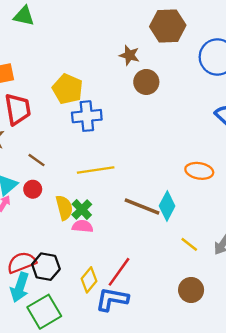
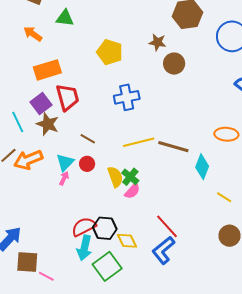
yellow pentagon: (68, 89) -> (110, 52), moved
brown line: (142, 207) -> (173, 147), moved
pink semicircle: (83, 226) -> (132, 191), turned 132
red line: (119, 272) -> (167, 226), turned -72
yellow diamond: (89, 280) -> (127, 241), moved, turned -60
blue L-shape: (112, 299) -> (163, 250), turned -44

